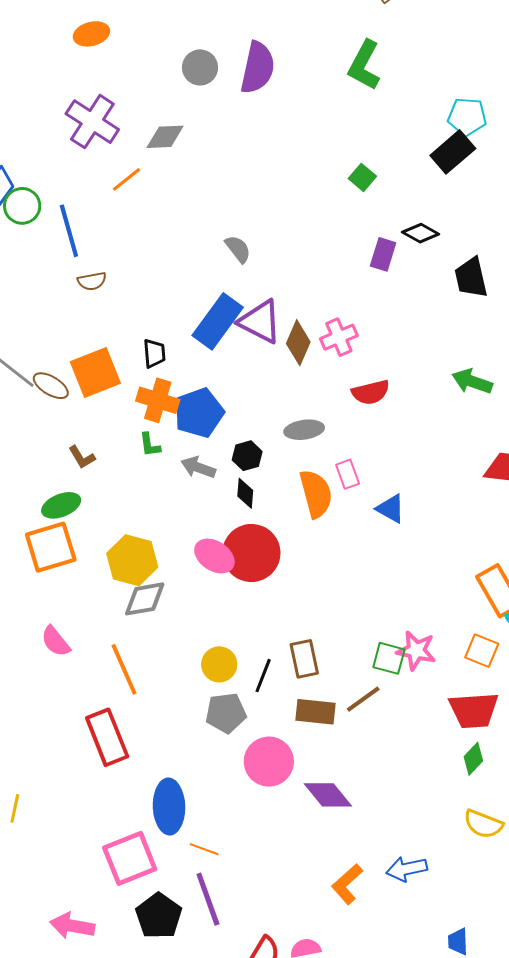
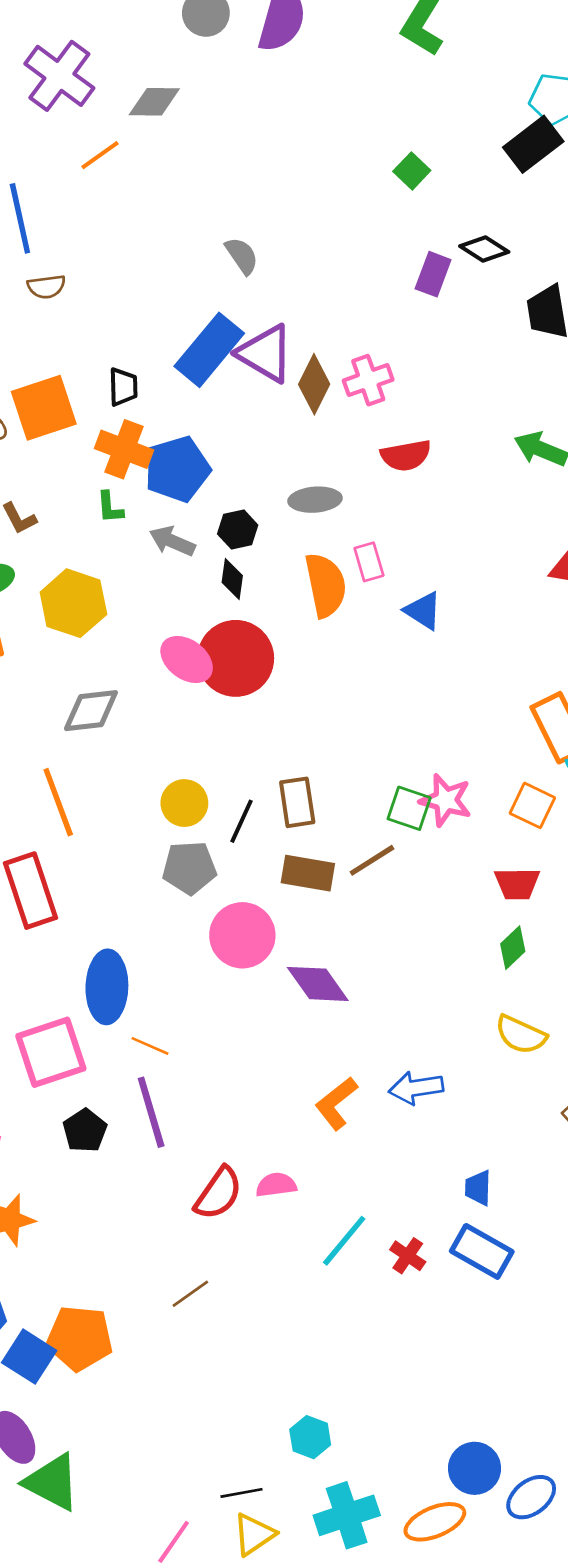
yellow hexagon: (132, 560) -> (73, 603), moved
red trapezoid: (474, 710) -> (517, 884), size x0.7
black pentagon: (159, 916) -> (85, 1131), size x0.7

